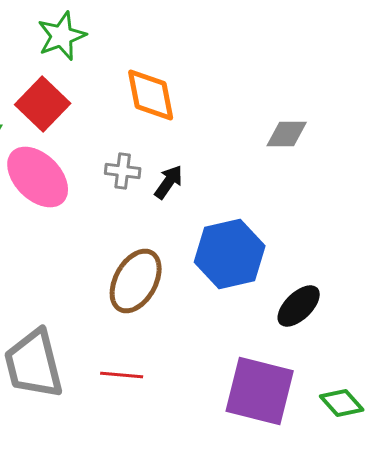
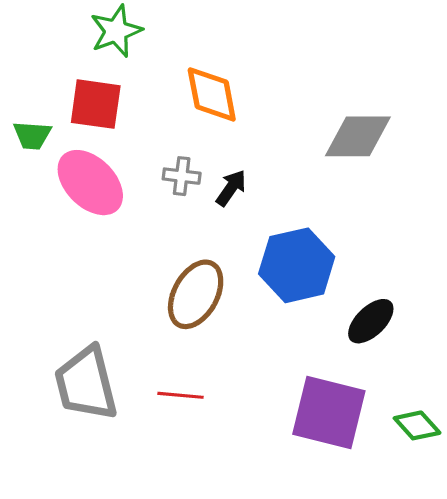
red square: (43, 104) -> (96, 104), turned -36
gray diamond: (287, 134) -> (358, 136), size x1.5

